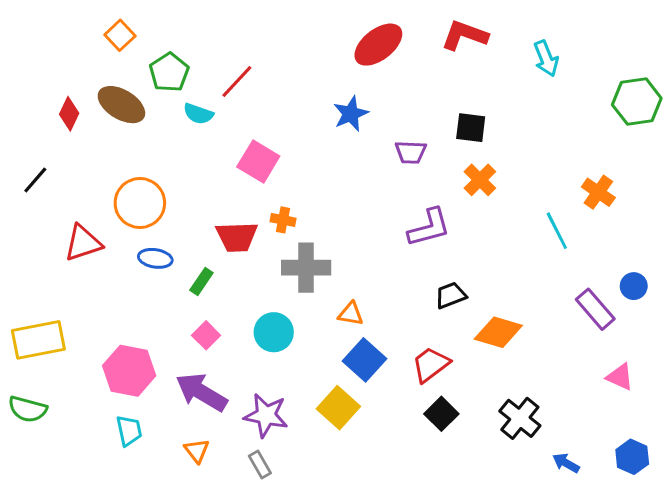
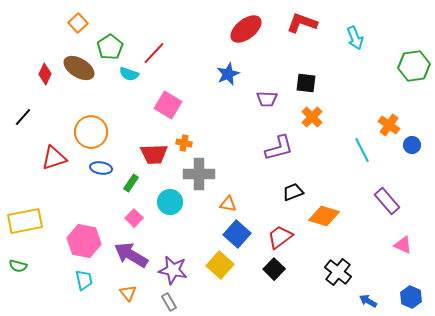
blue circle: (634, 286) -> (412, 145), moved
cyan circle: (274, 332) -> (170, 202), moved
green semicircle: (28, 409) -> (18, 266), size x0.7
black square: (441, 414) -> (274, 269), moved

